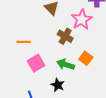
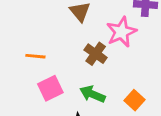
orange square: (86, 58) -> (134, 100), moved

